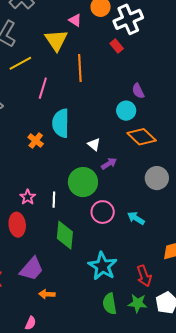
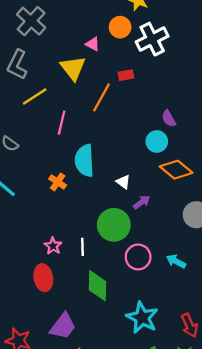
red rectangle: (117, 46) -> (126, 75), moved, turned -56
orange line: (80, 68) -> (102, 97), turned 36

